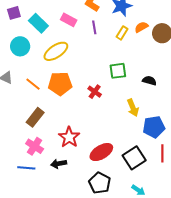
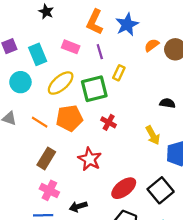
cyan rectangle: (38, 23) -> (38, 54), turned 30
yellow rectangle: (122, 33) -> (119, 73), moved
green square: (118, 71) -> (94, 89), moved, size x1.4
red star: (69, 137) -> (90, 159), moved

